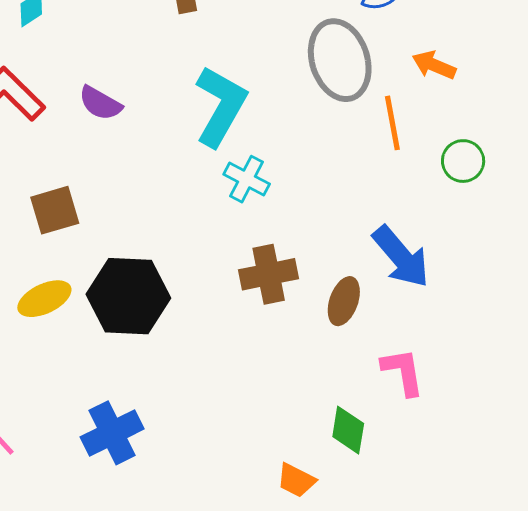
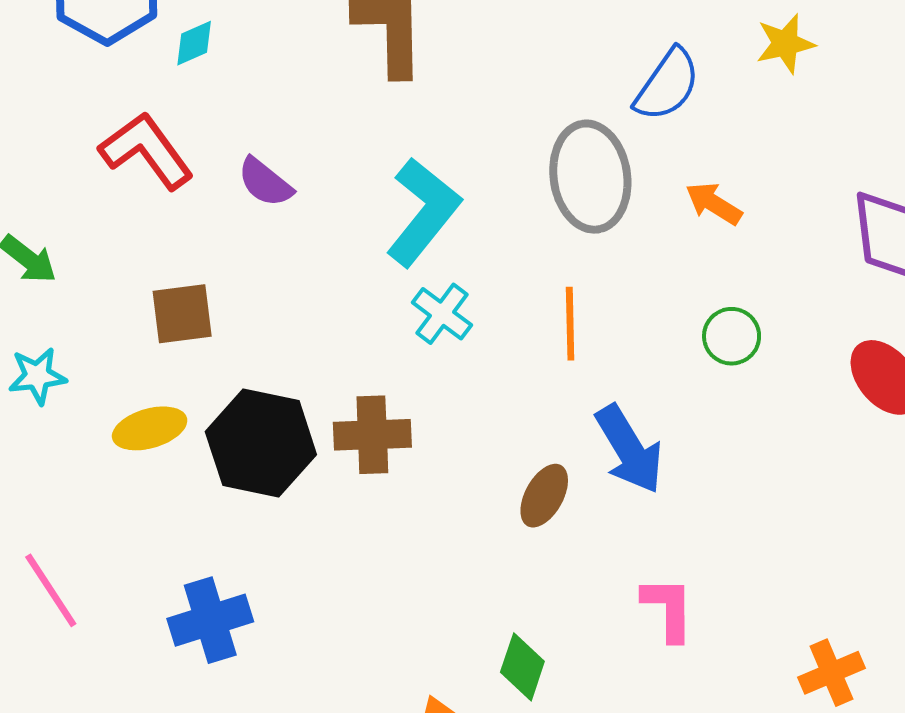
orange line: (392, 123) -> (570, 324), moved
brown cross: (269, 274) -> (372, 435), moved
pink L-shape: (403, 372) -> (668, 609), moved

